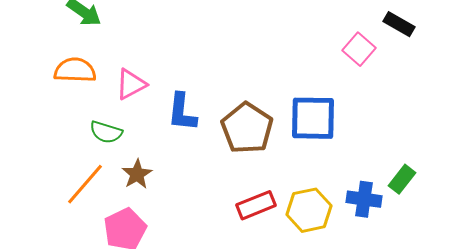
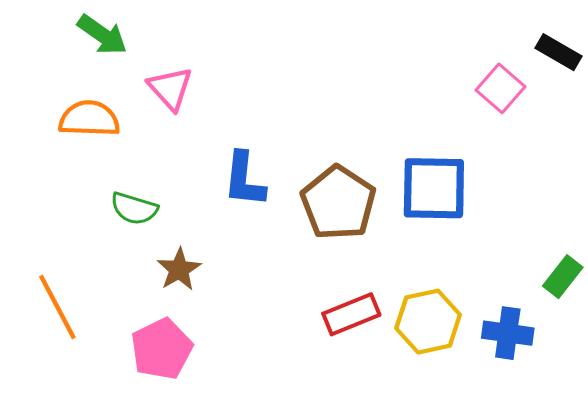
pink triangle: (131, 84) -> (170, 88), moved, turned -44
orange line: (85, 184) -> (57, 307), moved, turned -69
blue cross: (364, 199) -> (508, 333), moved

